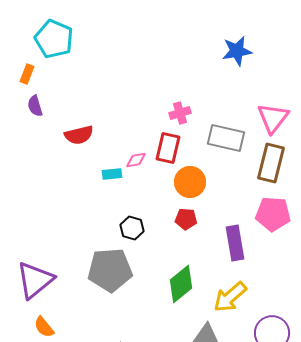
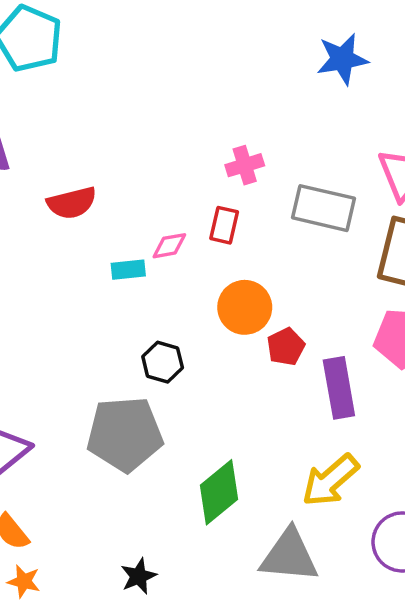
red rectangle: (168, 148) -> (224, 225), size x0.7
orange circle: (190, 182) -> (245, 307), moved
red pentagon: (186, 219) -> (286, 347), moved, turned -30
green diamond: (181, 284) -> (219, 492), moved

